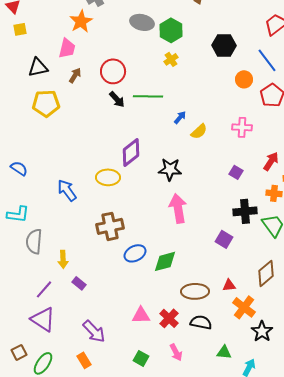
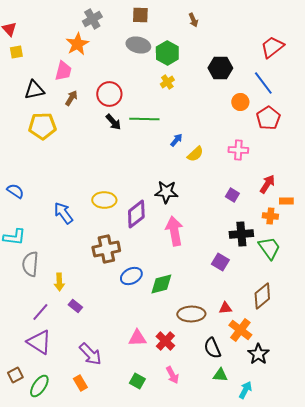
purple diamond: (131, 152) -> (136, 214), moved
black semicircle: (201, 322) -> (212, 348), moved, turned -125

